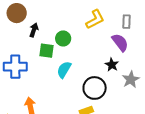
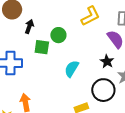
cyan semicircle: (64, 70) -> (72, 69), moved
black circle: (95, 88) -> (103, 90), moved

